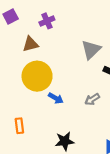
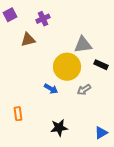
gray triangle: (91, 50) -> (83, 45), turned 36
yellow circle: (37, 76) -> (67, 67), moved

